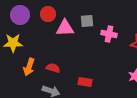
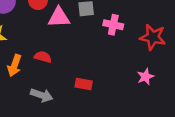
red semicircle: (53, 68) -> (43, 57), moved

